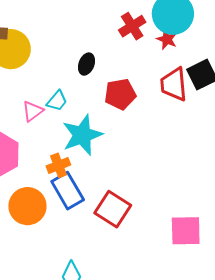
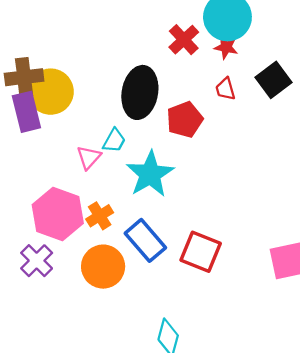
black ellipse: (86, 64) -> (140, 92), size x2.0
red trapezoid: (174, 84) -> (225, 89), moved, size x0.6
orange cross: (58, 165) -> (100, 216), moved

